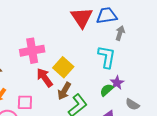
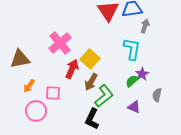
pink cross: (32, 51) -> (60, 43), turned -30
red arrow: (45, 78) -> (72, 69), turned 60
gray semicircle: (132, 104) -> (157, 95), turned 72

